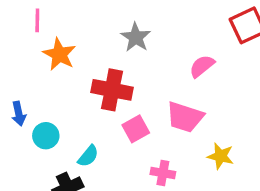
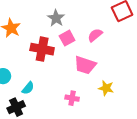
pink square: (136, 129) -> (67, 38), moved

